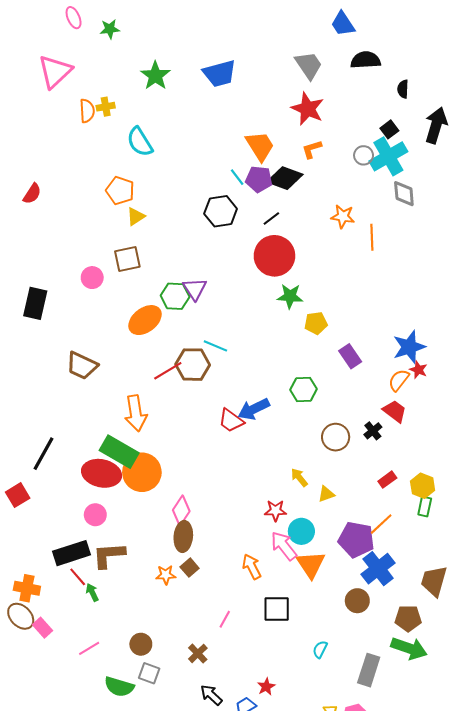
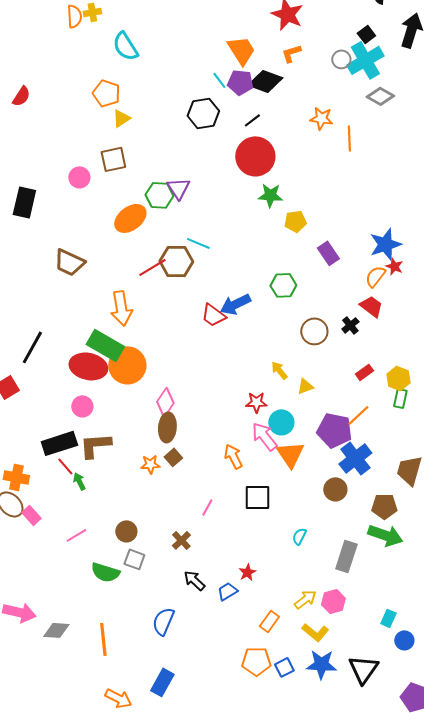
gray diamond: (404, 194) -> (380, 96), turned -56

